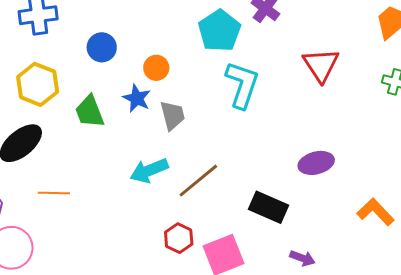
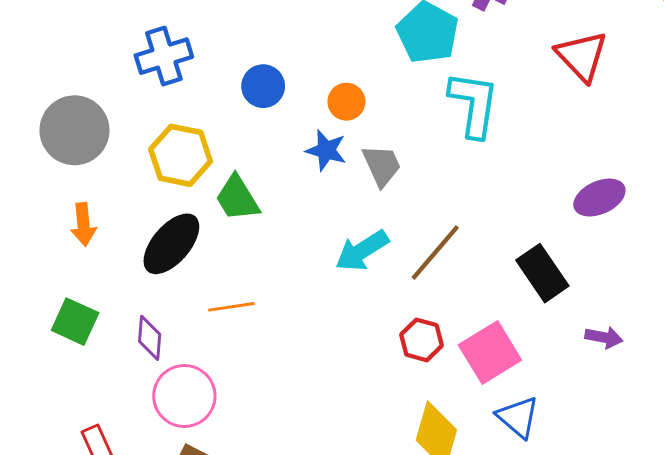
green trapezoid: (90, 112) -> (237, 198), moved
black rectangle: (268, 207) -> (542, 273), turned 42

